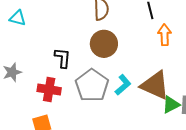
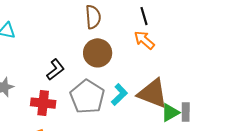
orange arrow: (165, 35) -> (144, 40), moved, turned -45
black L-shape: (63, 58) -> (55, 70), turned 50

